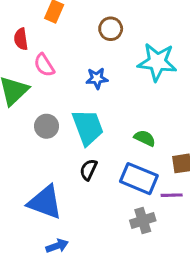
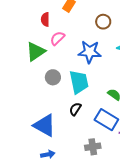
pink semicircle: (44, 65) -> (57, 38), turned 70
blue star: (97, 78) -> (90, 52), size x1.6
gray cross: (143, 221) -> (93, 147), moved

